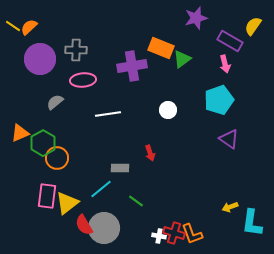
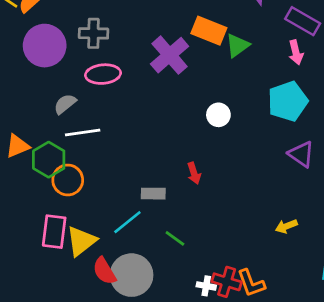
purple cross: (132, 66) -> (170, 55), turned -32
white line: (108, 114) -> (83, 132), moved
yellow arrow: (230, 207) -> (286, 226), moved

